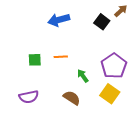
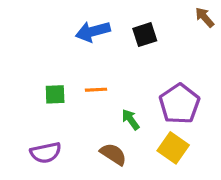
brown arrow: (121, 11) -> (205, 17), moved, turned -88
black square: (102, 22) -> (145, 35), moved, turned 35

